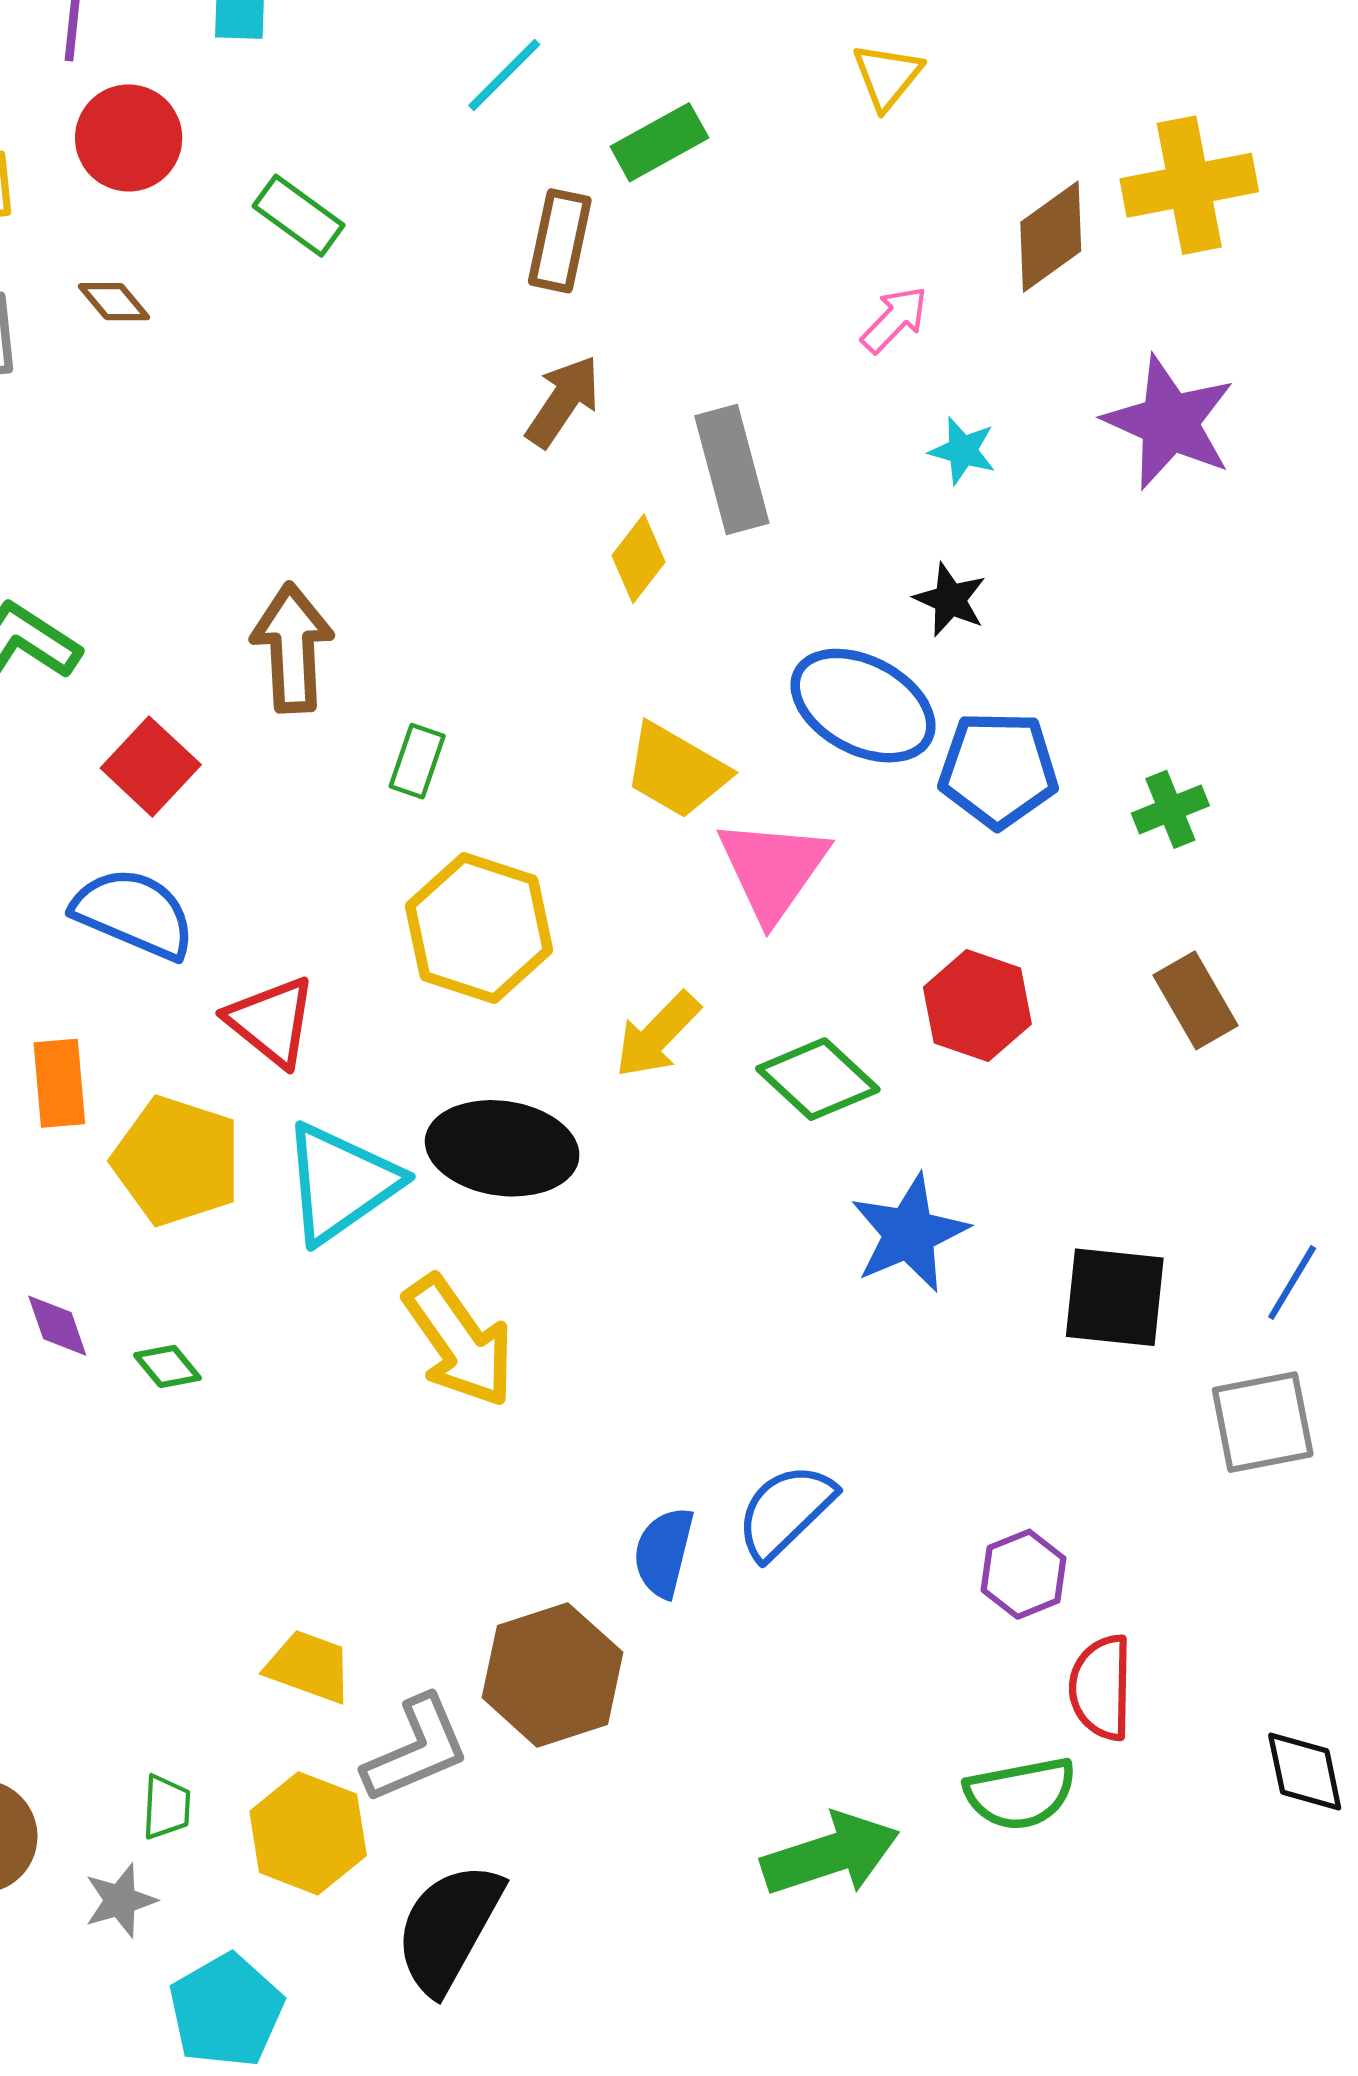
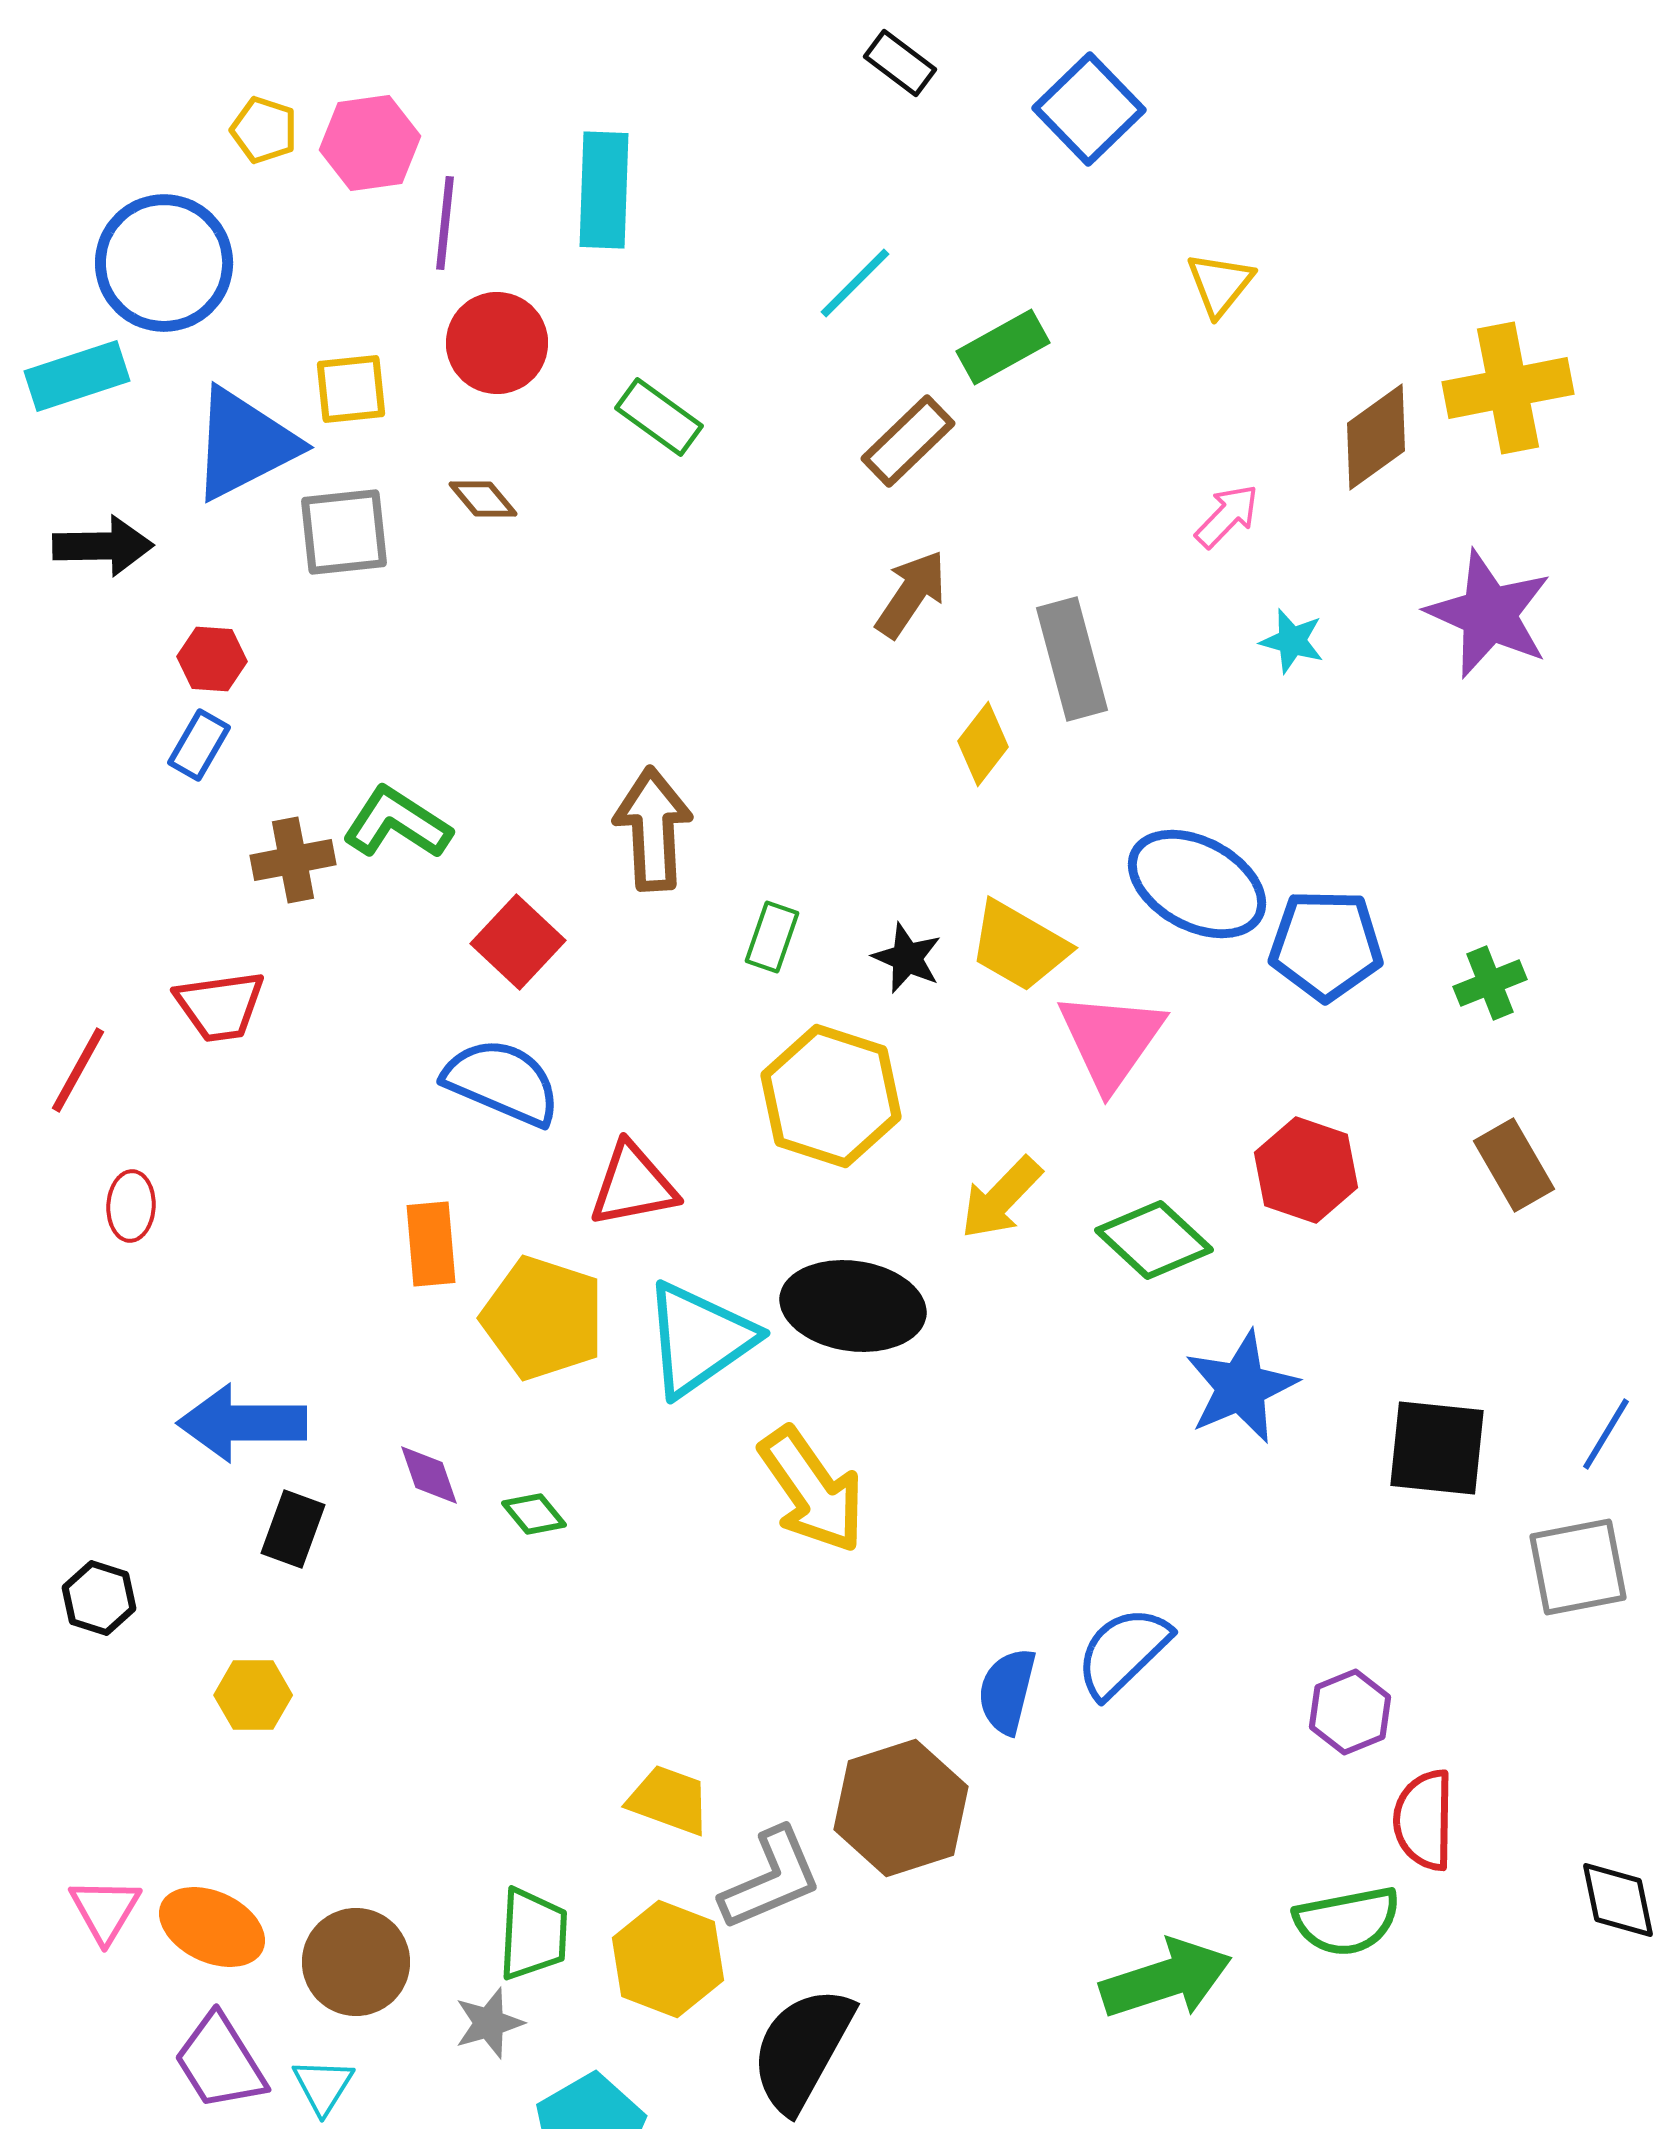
brown rectangle: (560, 241) -> (908, 441), turned 34
black star: (950, 600) -> (907, 958), moved
red triangle: (271, 1021) -> (633, 1185), turned -50
green trapezoid: (166, 1807) -> (533, 1934), size x1.5

